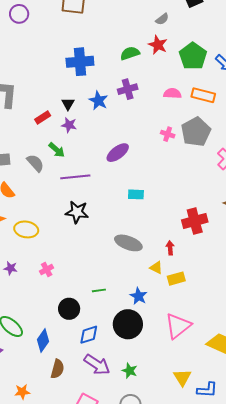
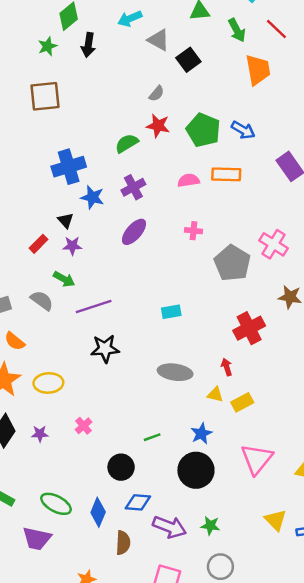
blue star: (98, 101) -> (92, 197), moved
gray pentagon: (196, 132) -> (232, 263), moved
purple ellipse: (118, 153) -> (134, 232), moved
blue star: (139, 296) -> (201, 434), turned 30
blue diamond: (89, 335) -> (138, 502), moved, turned 35

